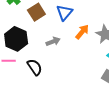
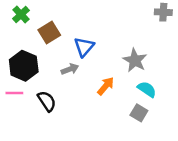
blue triangle: (64, 13) -> (84, 47), moved
orange arrow: (82, 32) -> (106, 86), moved

